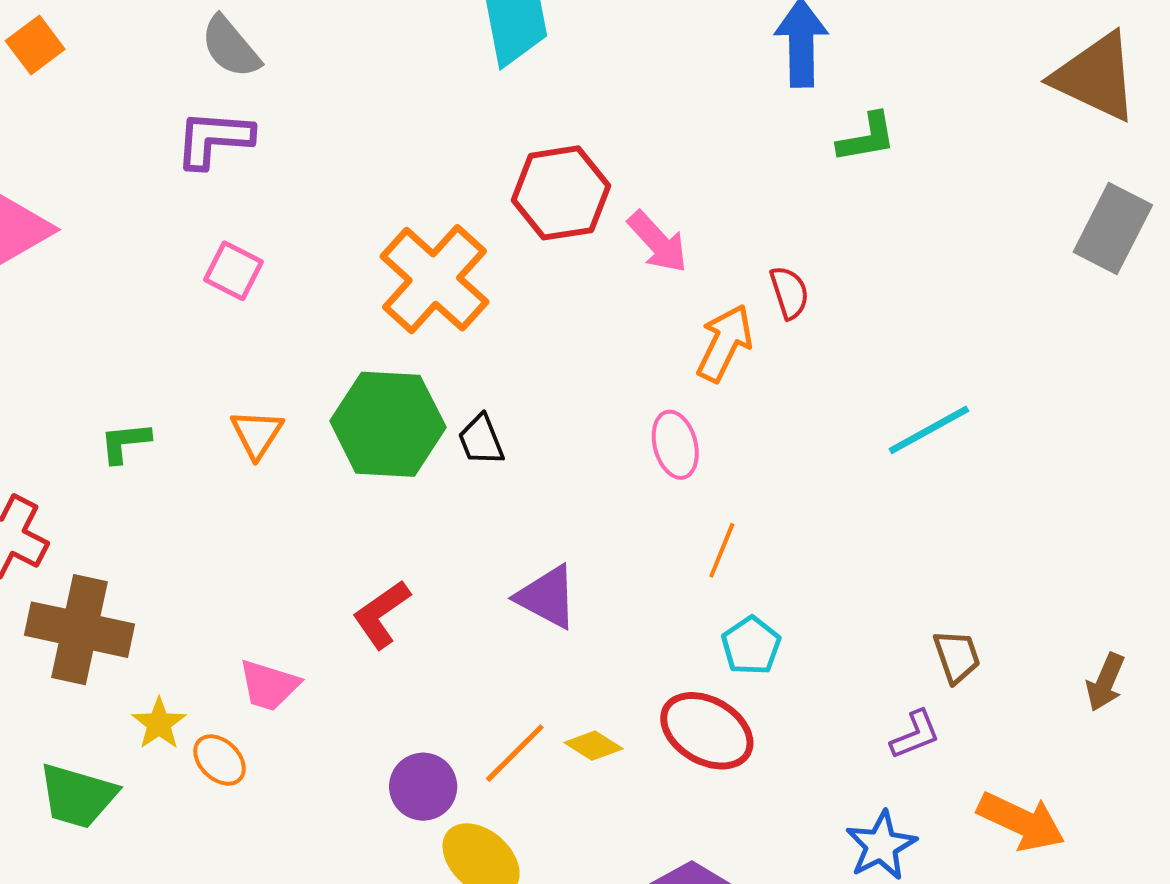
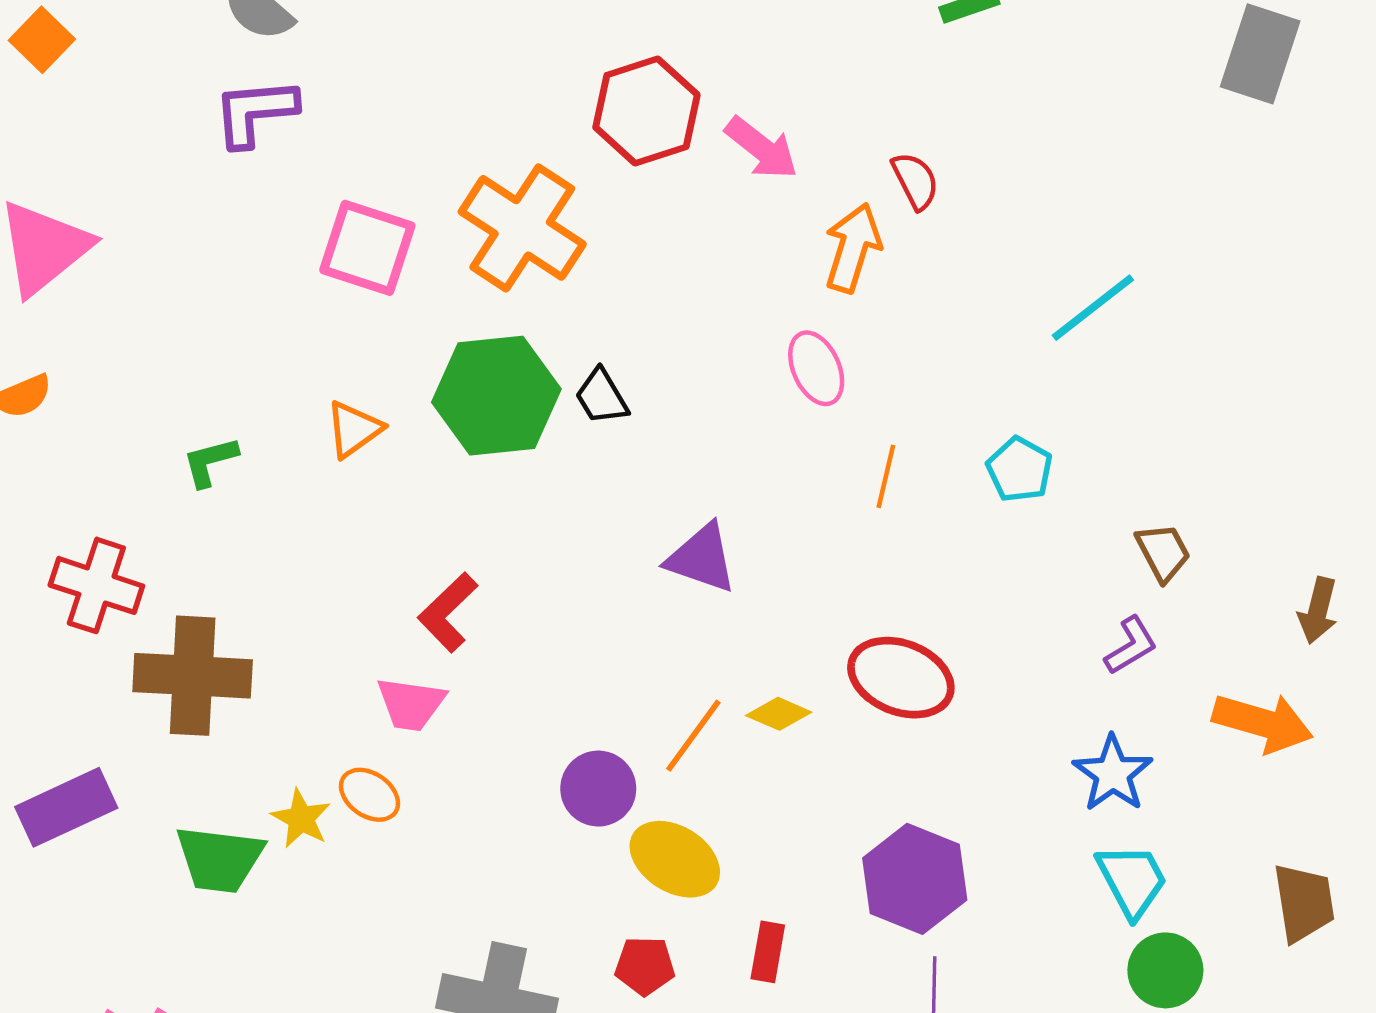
pink square: (234, 271) -> (367, 248), moved, size x1.5
orange triangle: (257, 434) -> (354, 429), turned 30
red L-shape: (381, 614) -> (448, 612), moved
cyan pentagon: (751, 646) -> (1020, 469), moved
brown arrow: (1105, 682) -> (1318, 611), moved
yellow star: (159, 724) -> (301, 819), moved

